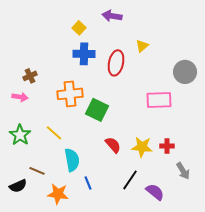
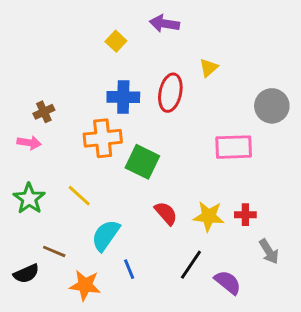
blue cross: (84, 54) -> (123, 97), moved
cyan semicircle: (72, 160) -> (106, 235), turned -135

